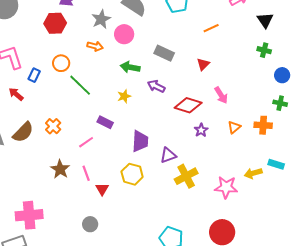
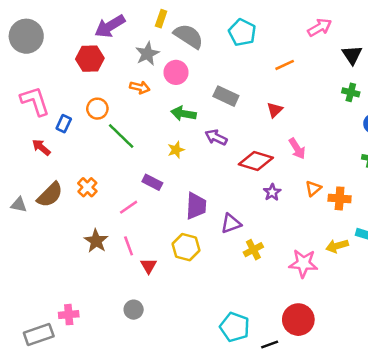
orange cross: (263, 125) -> (340, 198), moved
yellow cross: (186, 176) -> (253, 250), size x0.7
pink cross: (29, 215) -> (69, 315), moved, size x0.6

